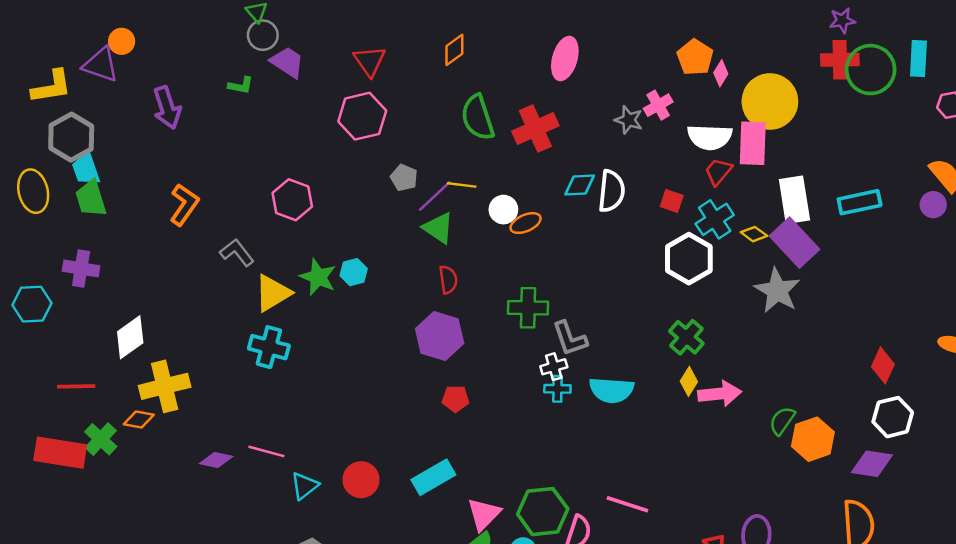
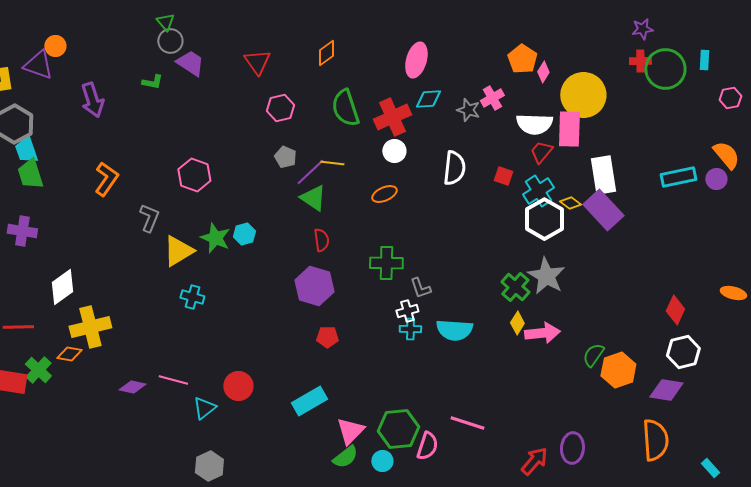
cyan rectangle: (918, 59) -> (704, 60), size x0.7
red cross: (840, 60) -> (640, 61), size x0.7
pink hexagon: (362, 116) -> (280, 108), moved, size x0.7
cyan diamond: (580, 185) -> (428, 99), moved
cyan rectangle: (860, 202) -> (678, 177), moved
white circle: (503, 210) -> (394, 151), moved
gray L-shape: (237, 253) -> (149, 218), turned 60
white hexagon: (689, 259) -> (544, 219), moved
gray star: (777, 291) -> (546, 276), moved
gray L-shape: (570, 338) -> (420, 288), size x0.7
cyan cross: (269, 347) -> (192, 297), moved, size x0.7
red circle: (361, 480) -> (238, 386), moved

